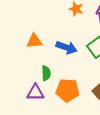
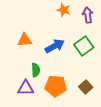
blue arrow: (66, 47) -> (55, 46), turned -48

